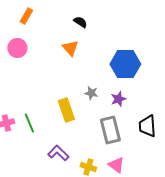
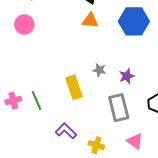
orange triangle: (70, 48) -> (90, 20), moved, turned -42
blue hexagon: (125, 64) -> (134, 21), moved
pink triangle: (116, 165) -> (135, 141), moved

